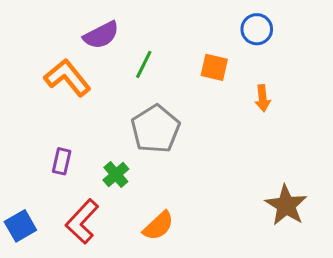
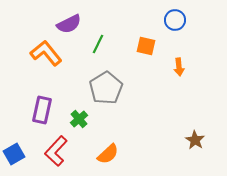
purple rectangle: (62, 161) -> (42, 110), size x1.5
brown star: (286, 205) -> (195, 140), size x0.7

